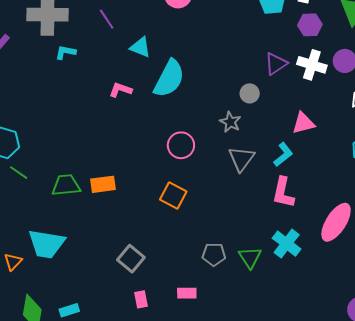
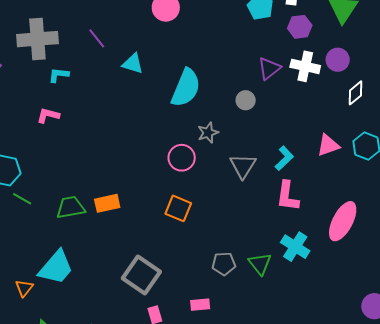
cyan semicircle: (169, 79) -> (186, 88), moved
pink L-shape: (120, 90) -> (48, 115), moved
gray star: (230, 122) -> (208, 133), moved, turned 30
pink triangle: (303, 123) -> (328, 145), moved
cyan trapezoid: (46, 244) -> (56, 267), turned -54
gray square: (131, 259) -> (141, 275), size x1.4

